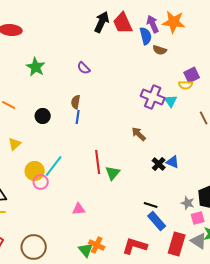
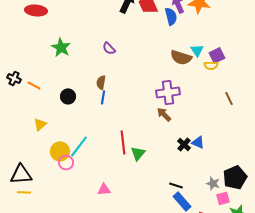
brown semicircle: (160, 50) -> (181, 57), moved, size x1.5
purple cross: (153, 97) -> (168, 92), moved, turned -30
cyan triangle: (171, 101) -> (197, 50), moved

